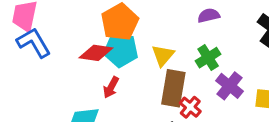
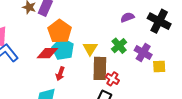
purple semicircle: (209, 15) -> (127, 17), moved
cyan pentagon: (121, 50) -> (63, 49), turned 30
purple cross: (229, 86) -> (143, 53), moved

